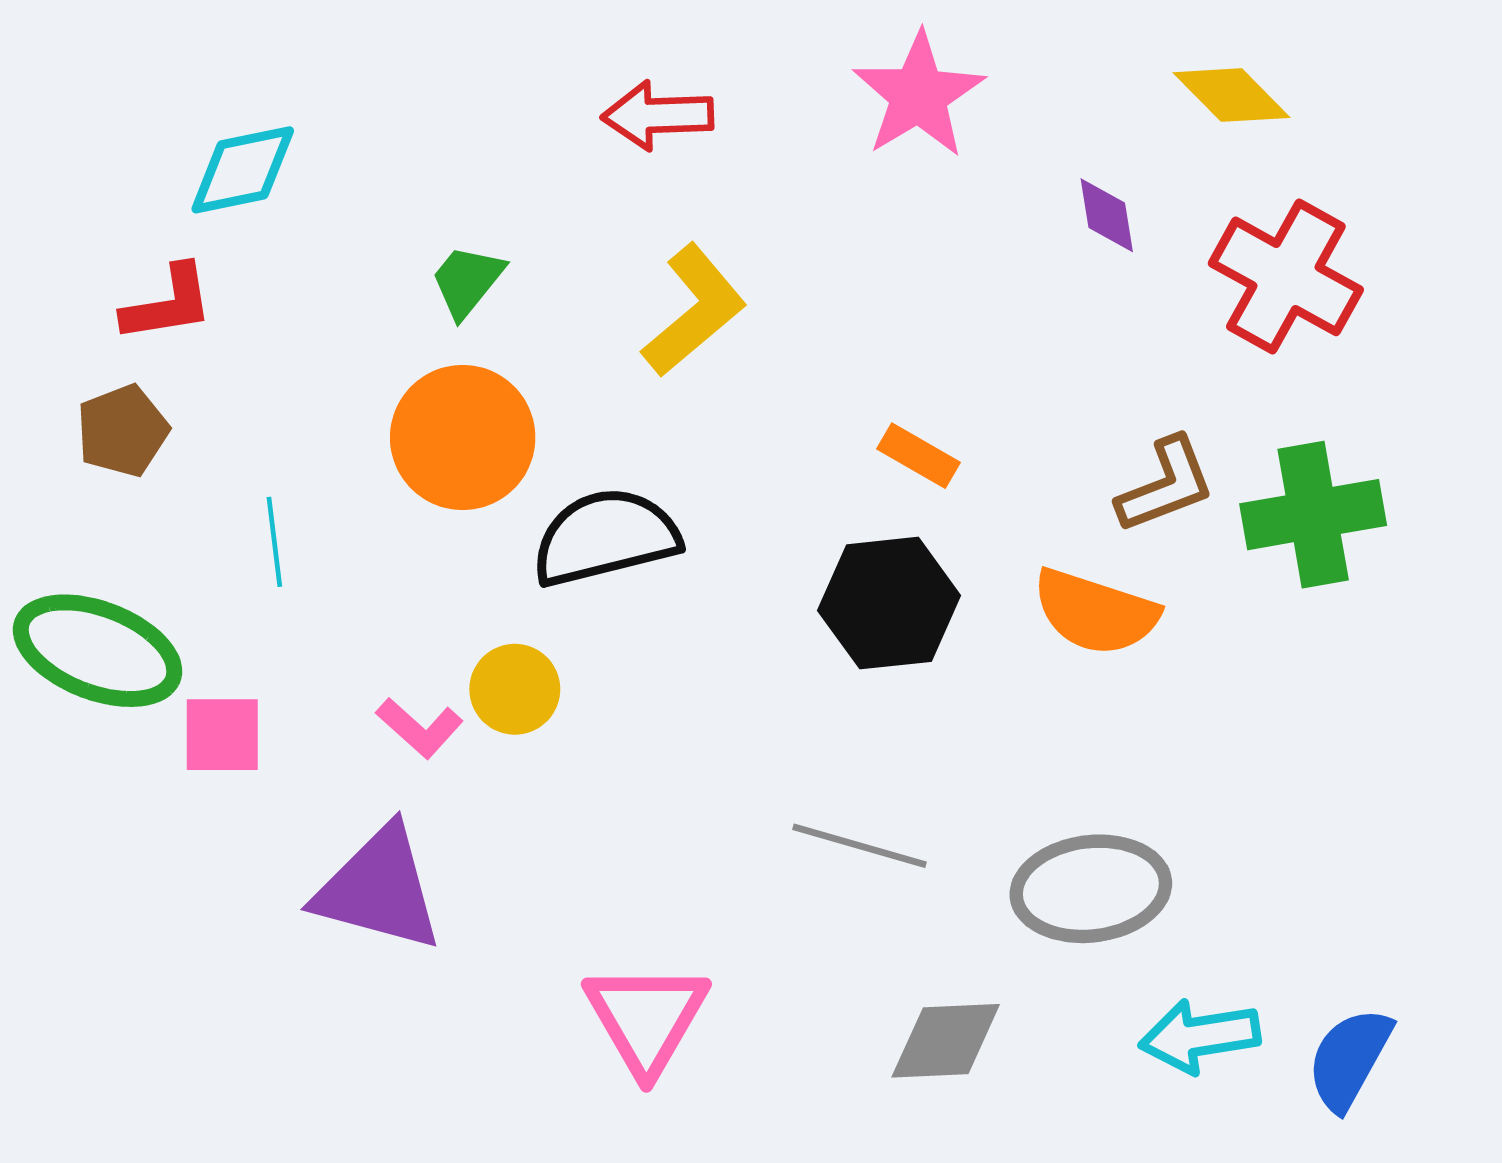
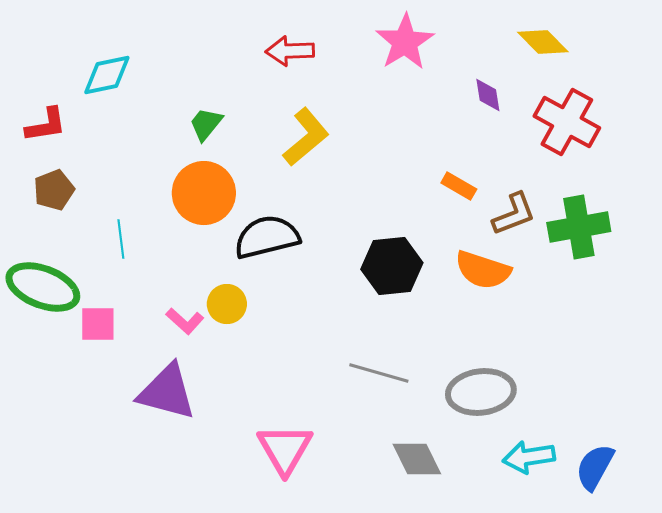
red L-shape: (168, 304) -> (46, 125), moved
orange rectangle: (919, 456) -> (459, 186), moved
gray diamond: (946, 1041) -> (417, 459), turned 66

